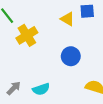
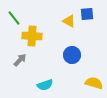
yellow cross: (27, 35) -> (32, 36), turned 36
gray arrow: (14, 88) -> (20, 60), moved

